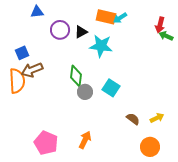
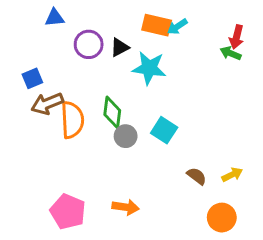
green arrow: (166, 36) -> (231, 53), moved
orange semicircle: (17, 81) -> (72, 120), moved
orange arrow: (85, 140) -> (126, 207), turned 72

